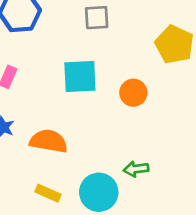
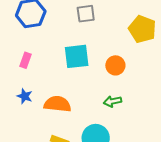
green arrow: (136, 169) -> (113, 101), moved

